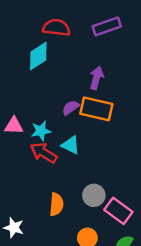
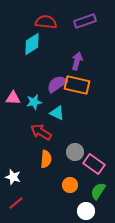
purple semicircle: (71, 108) -> (57, 84), size x1.5
red arrow: (44, 153) -> (41, 132), moved

